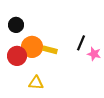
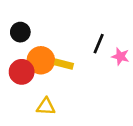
black line: (81, 43) -> (99, 44), moved
pink star: (94, 54) -> (120, 56), moved

